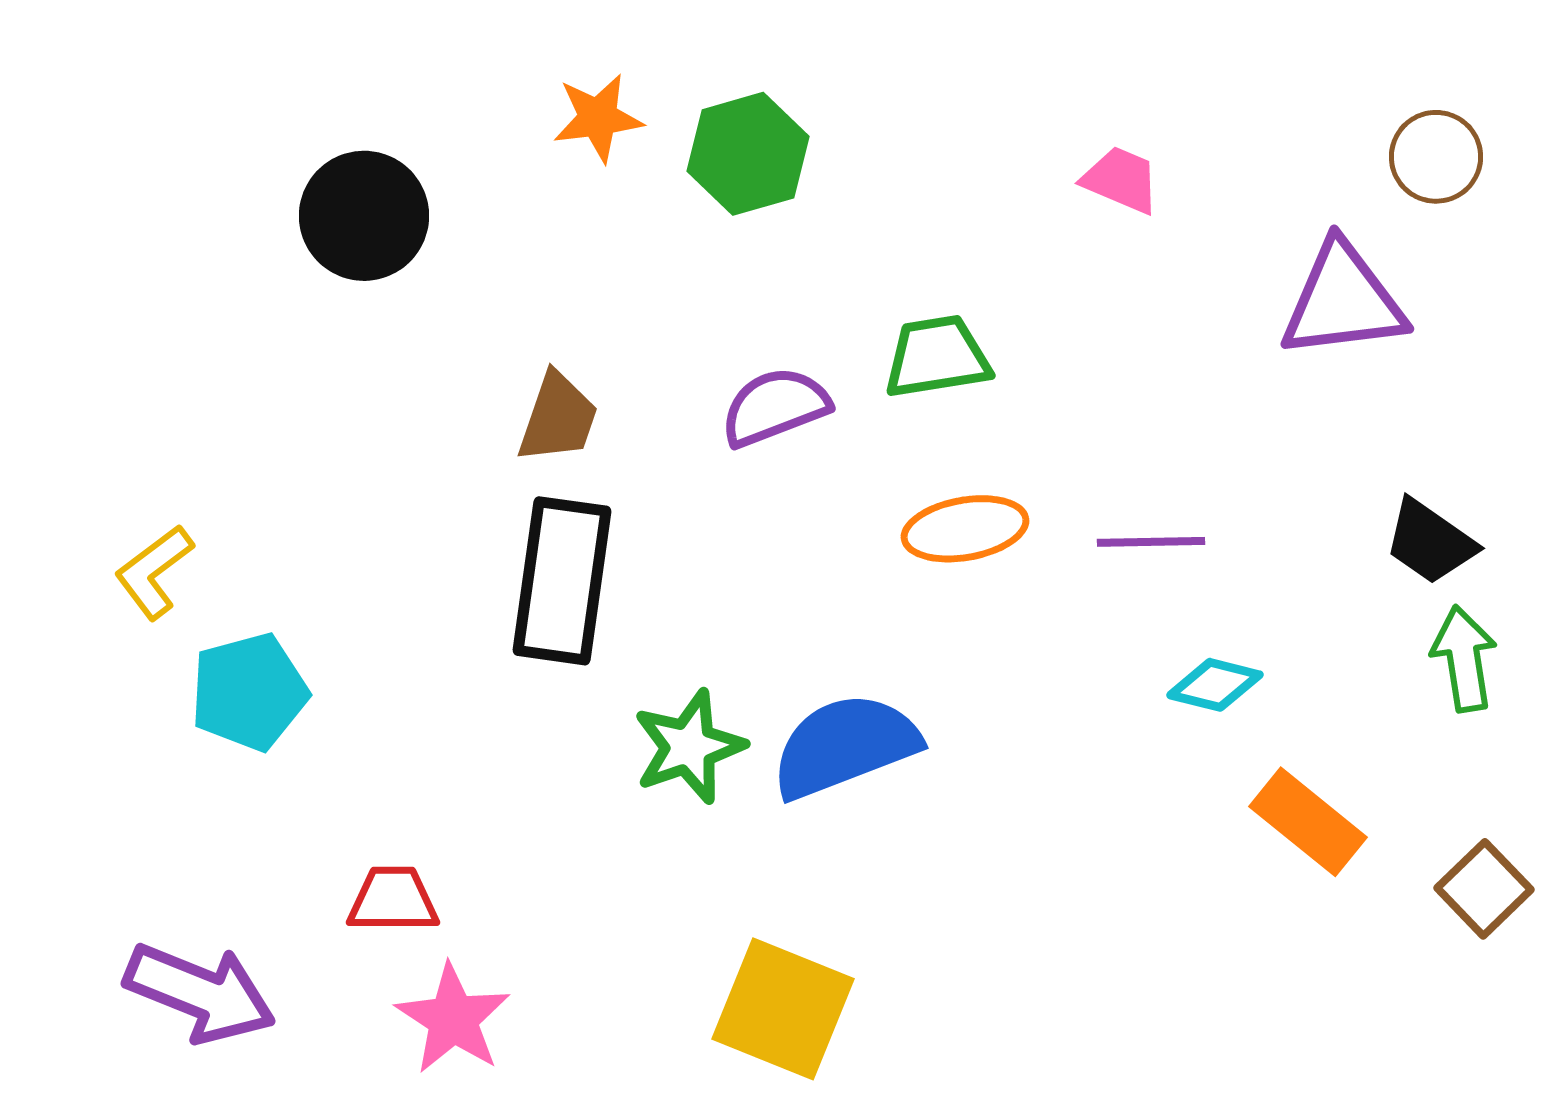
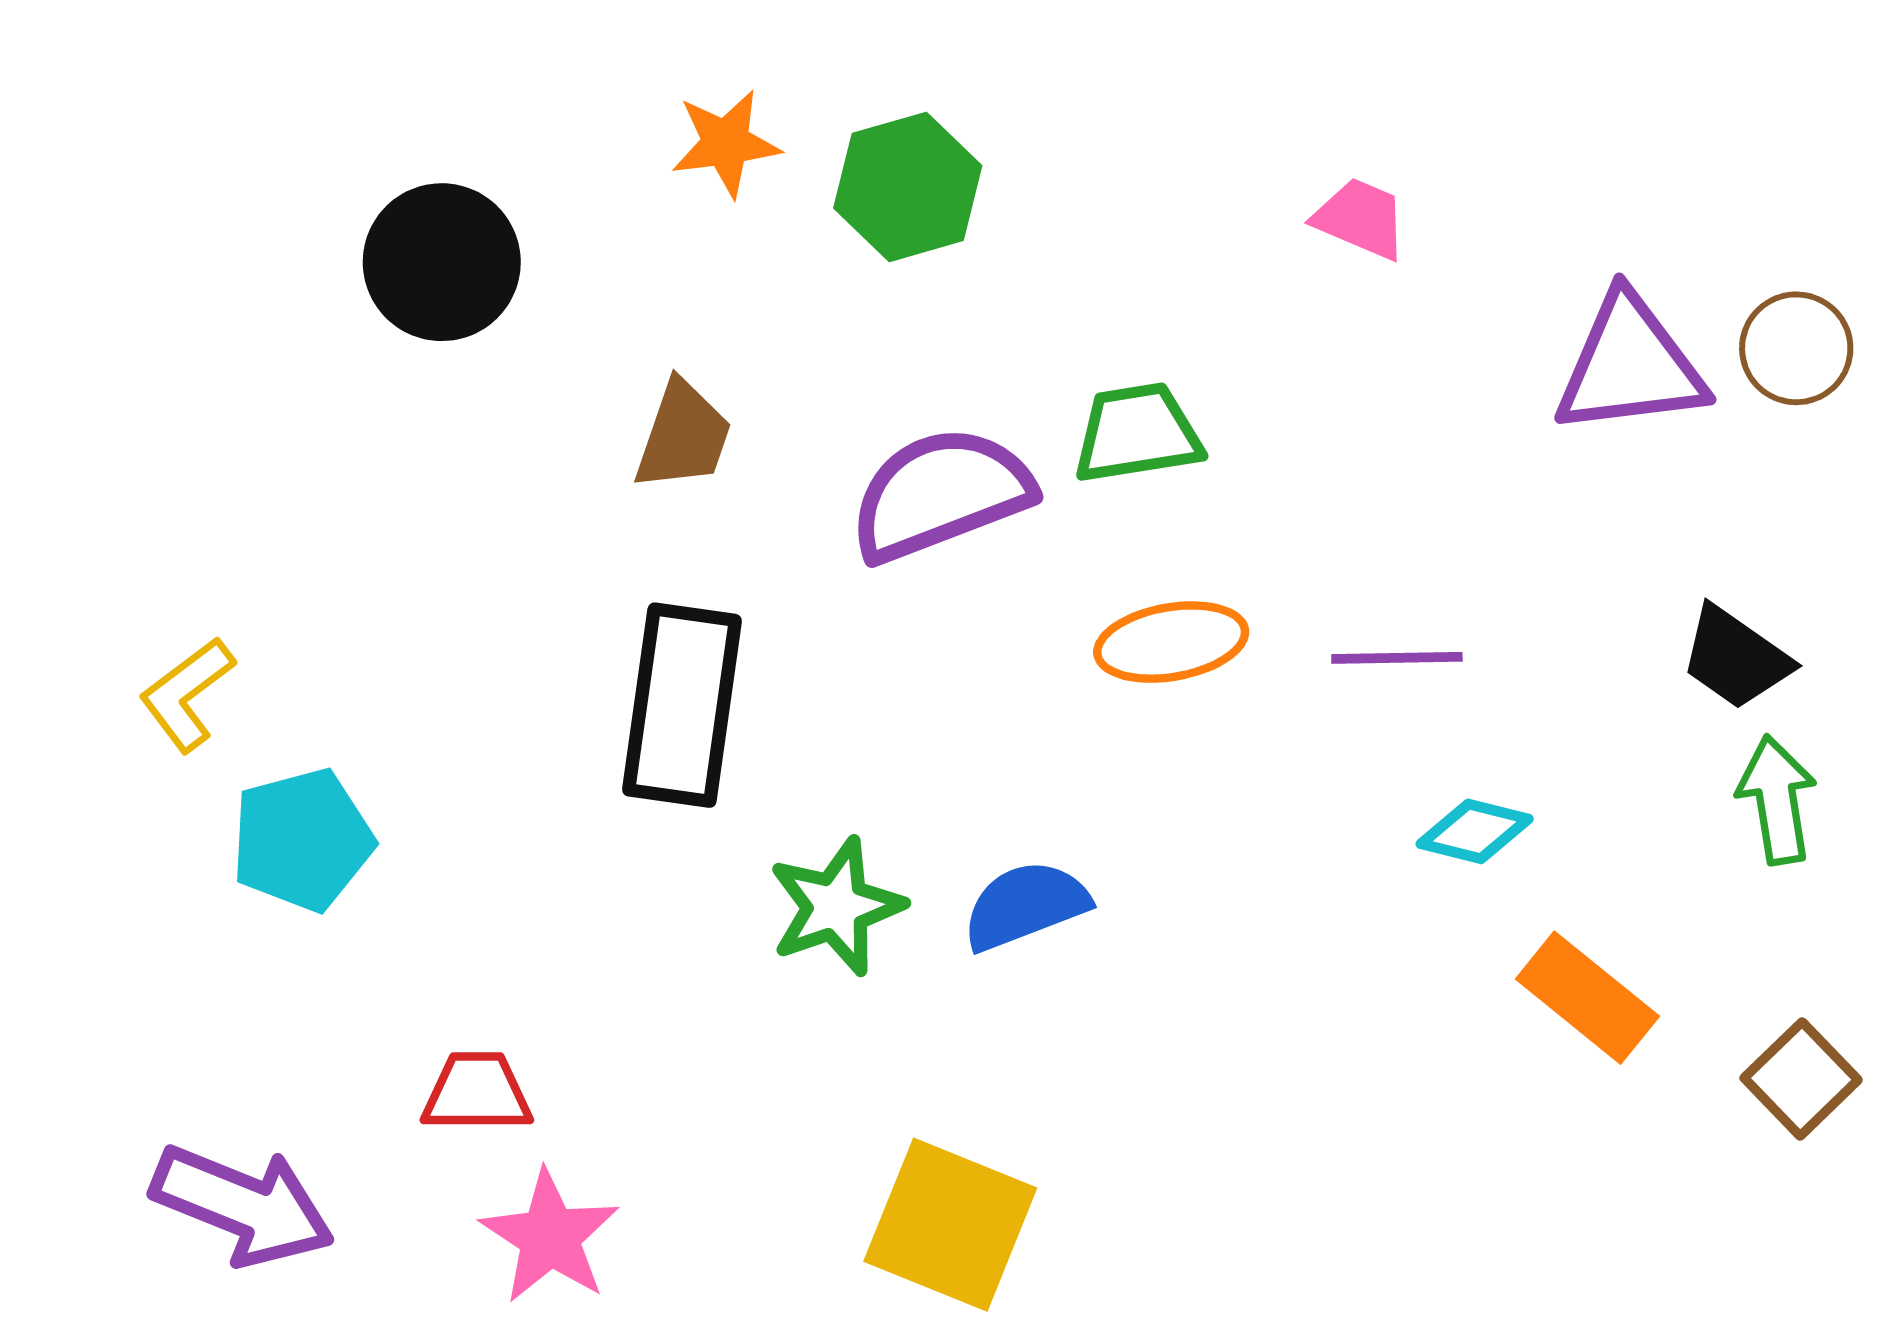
brown circle: (1436, 157) -> (1796, 348), moved
purple semicircle: (775, 407) -> (941, 494), size x1.4
brown trapezoid: (558, 418) -> (683, 436), moved
blue semicircle: (845, 746) -> (1026, 905), size x0.7

